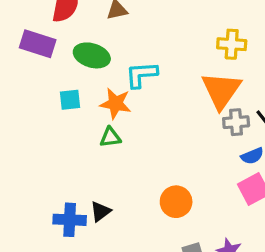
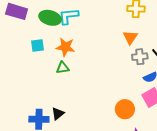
cyan L-shape: (141, 75) -> (68, 16), moved
orange triangle: (221, 90) -> (130, 37), size x0.6
orange circle: (176, 202) -> (125, 109), moved

